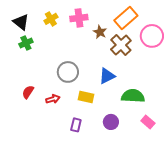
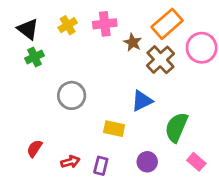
gray circle: (68, 72) -> (72, 95), moved
red semicircle: (28, 92) -> (34, 149), moved
green semicircle: (133, 96) -> (176, 127), turned -70
red arrow: (53, 99) -> (70, 162), moved

